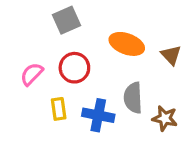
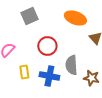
orange ellipse: (127, 44) -> (75, 18), moved
red circle: (74, 68) -> (47, 46), moved

